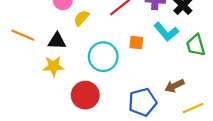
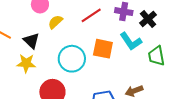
black triangle: (57, 41) -> (31, 41), turned 36
orange square: (136, 43) -> (103, 49), size x1.5

